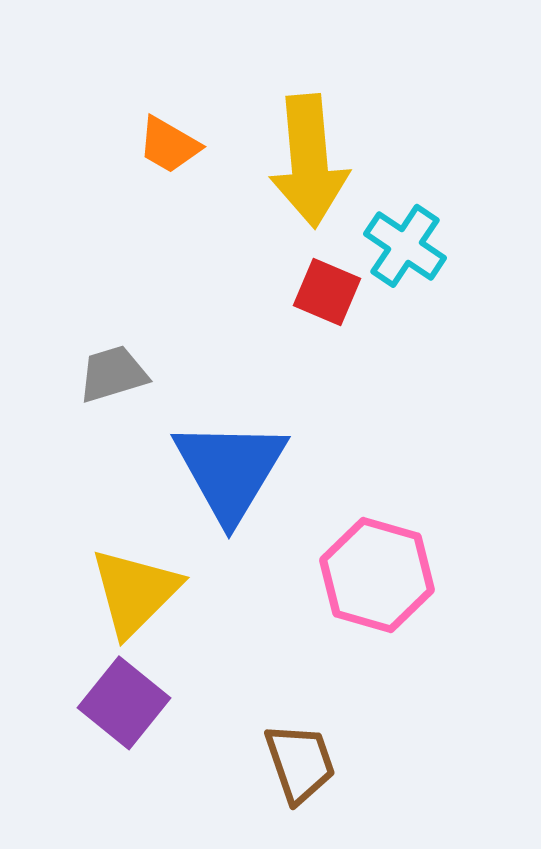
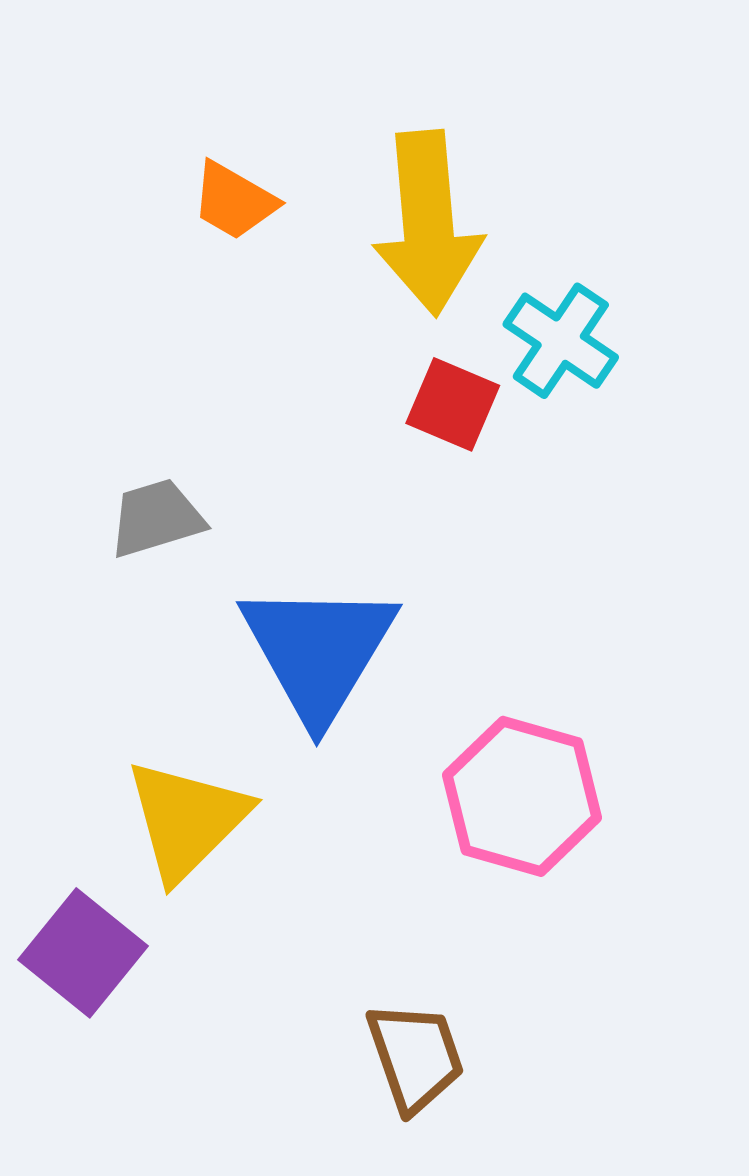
purple square: (124, 703) -> (83, 953), moved

